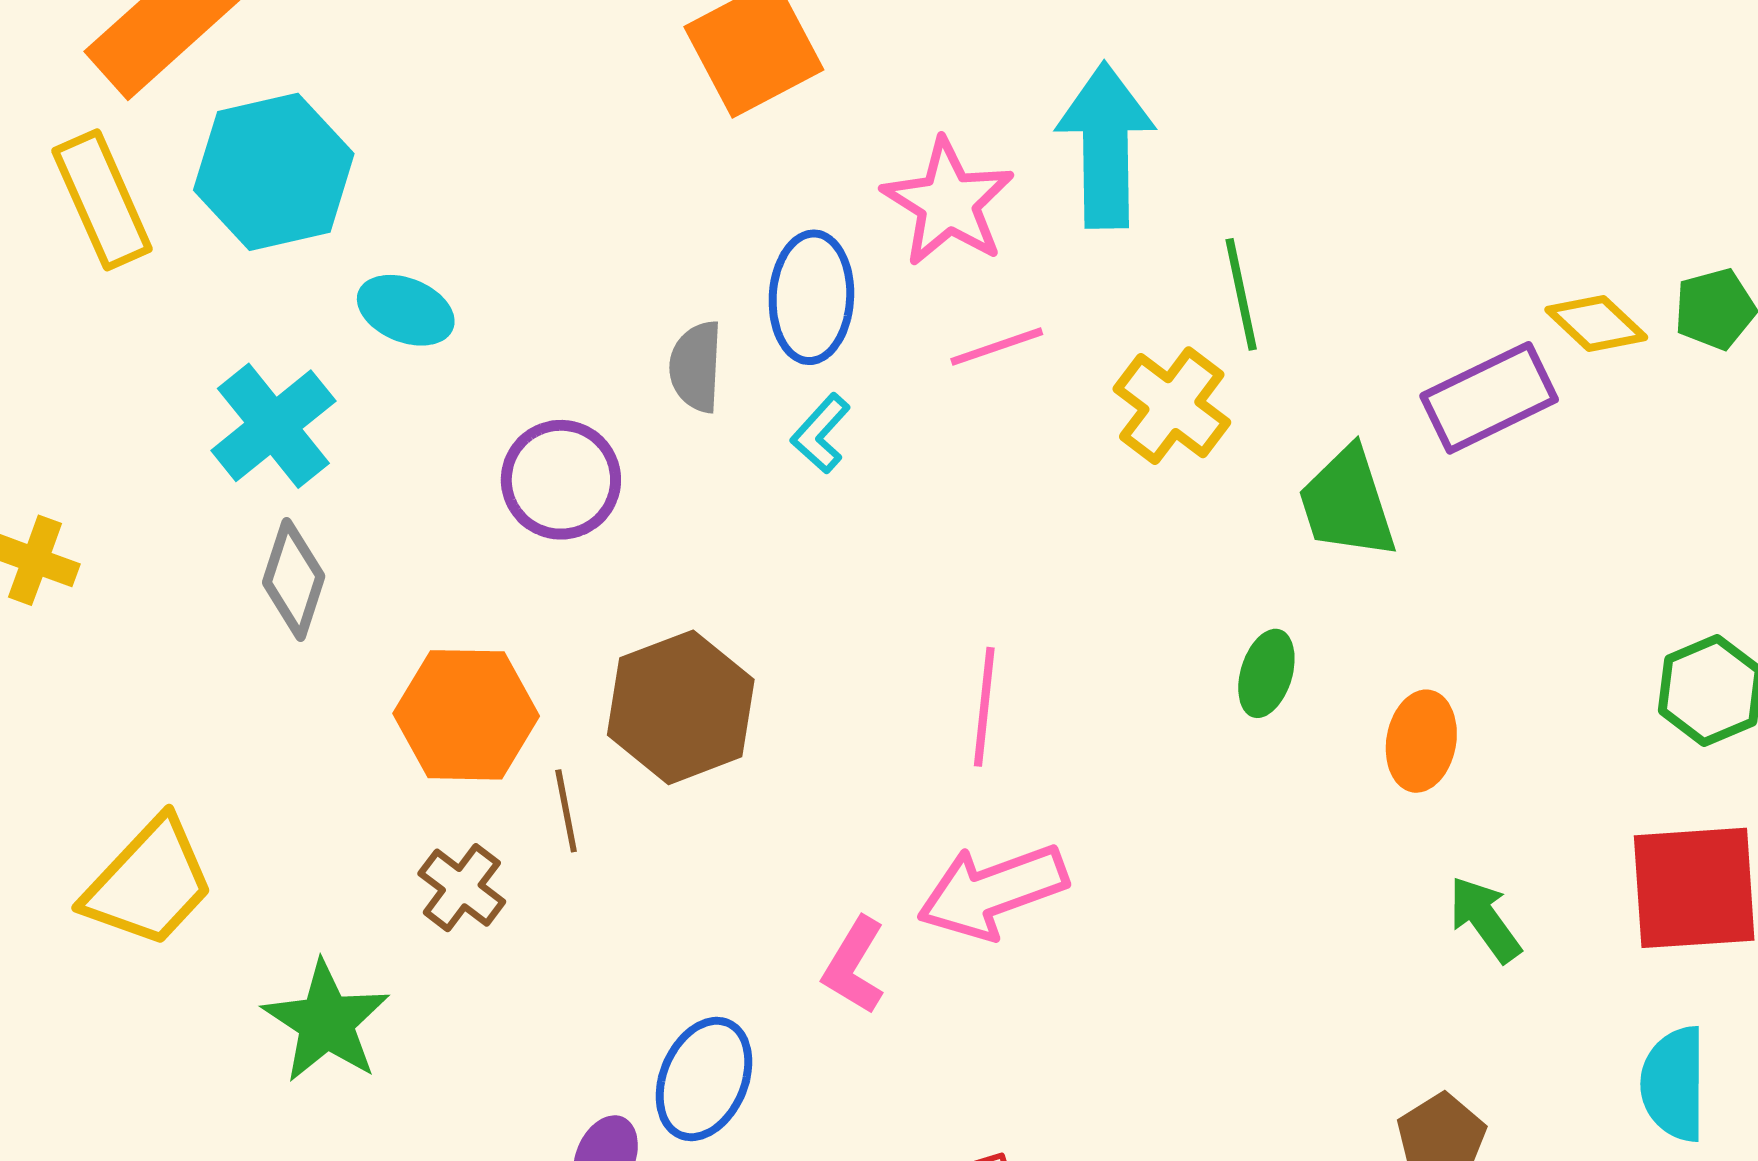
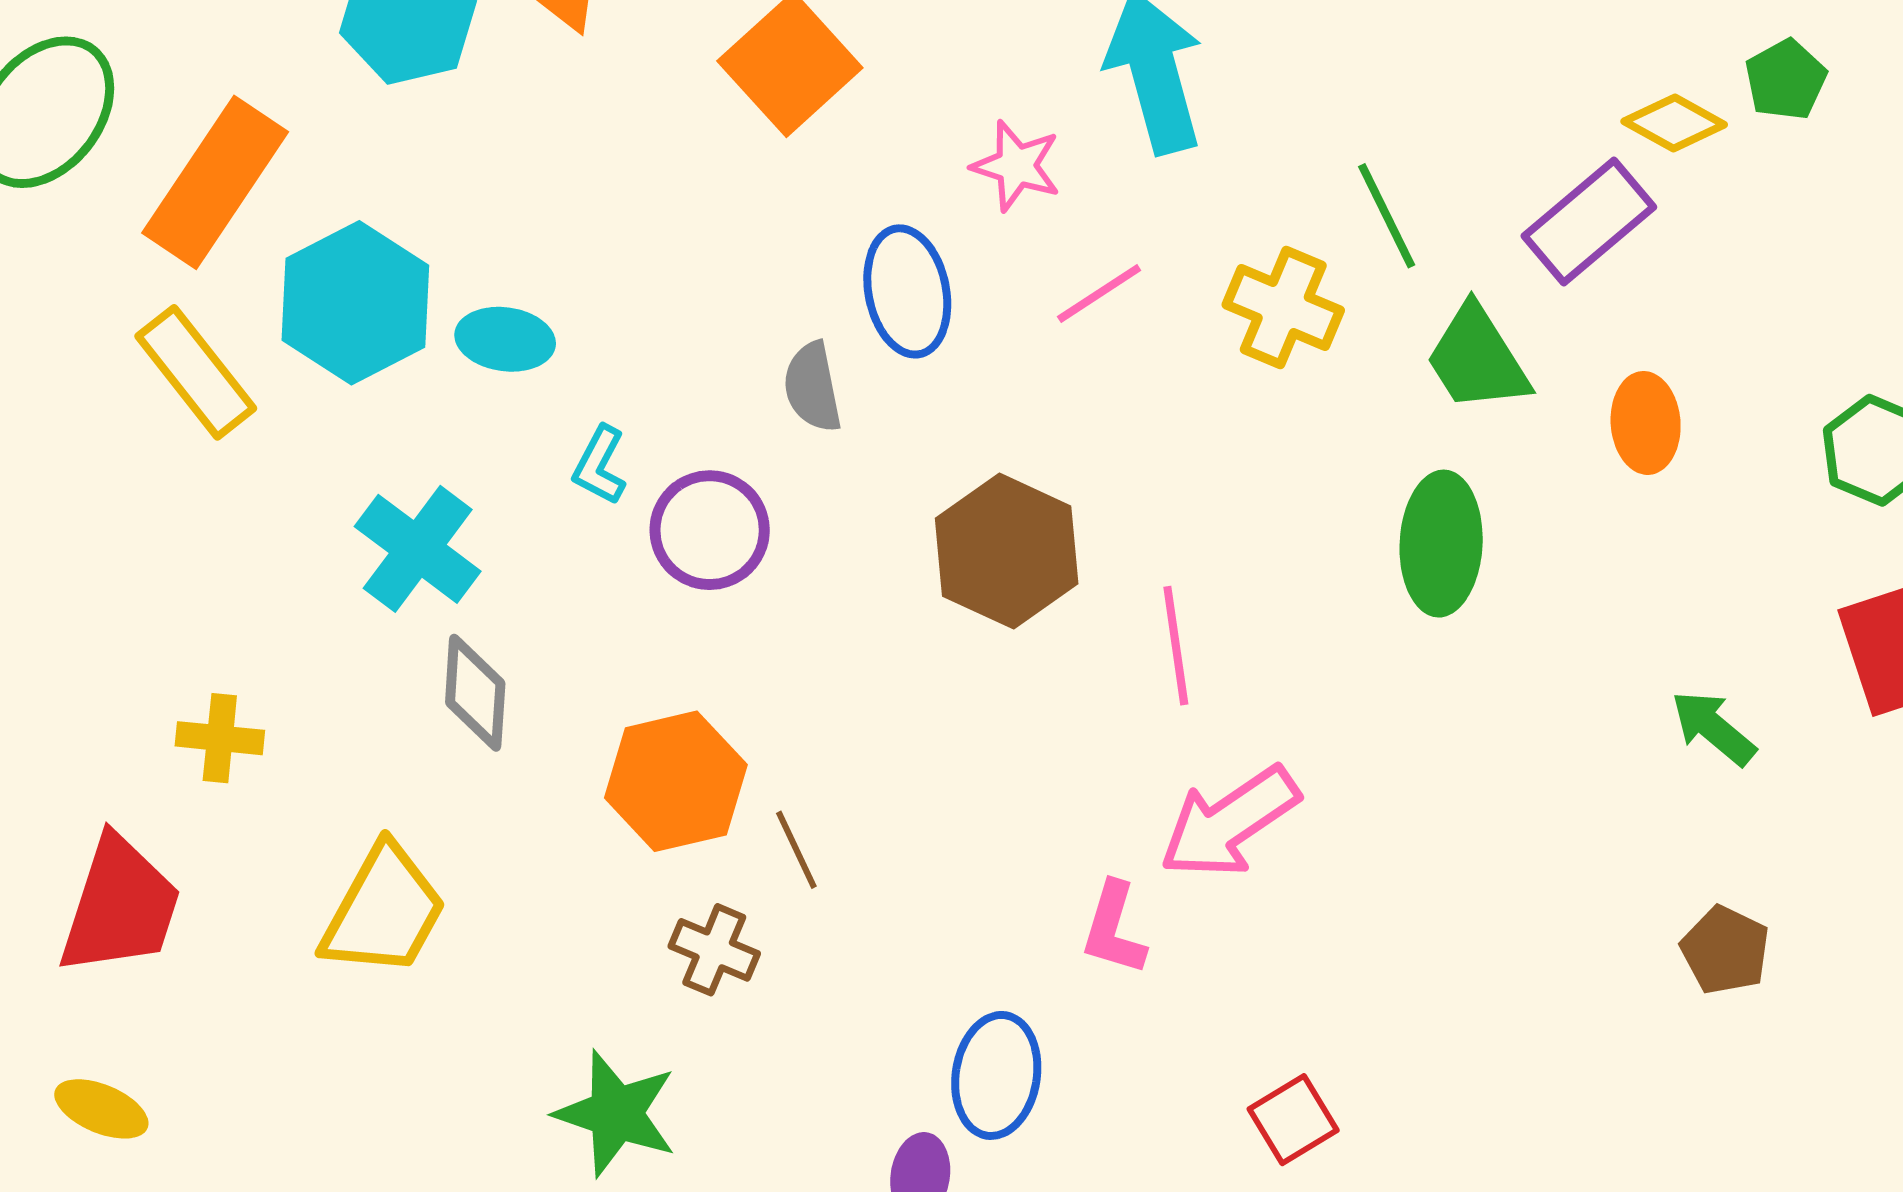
pink star: (948, 202) -> (1016, 166), size x0.7
green line: (1241, 294) -> (1387, 216), moved
cyan ellipse: (406, 310) -> (505, 339), moved
cyan L-shape: (821, 433) -> (600, 465), moved
green ellipse: (1266, 673) -> (1441, 544), size x1.6
brown hexagon: (681, 707) -> (1007, 551), moved
orange ellipse: (1421, 741) -> (1646, 423), moved
yellow trapezoid: (149, 883) -> (384, 911), moved

